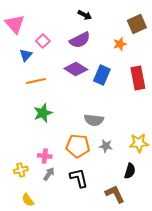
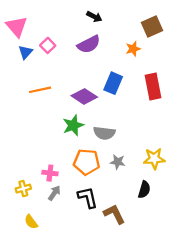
blue triangle: (26, 55) -> (26, 52), moved
purple diamond: (76, 69) -> (84, 96), moved
green star: (43, 113) -> (73, 125), moved
brown L-shape: (115, 194) -> (114, 214), moved

